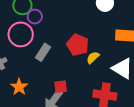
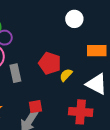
gray rectangle: (43, 52) -> (15, 73), turned -42

